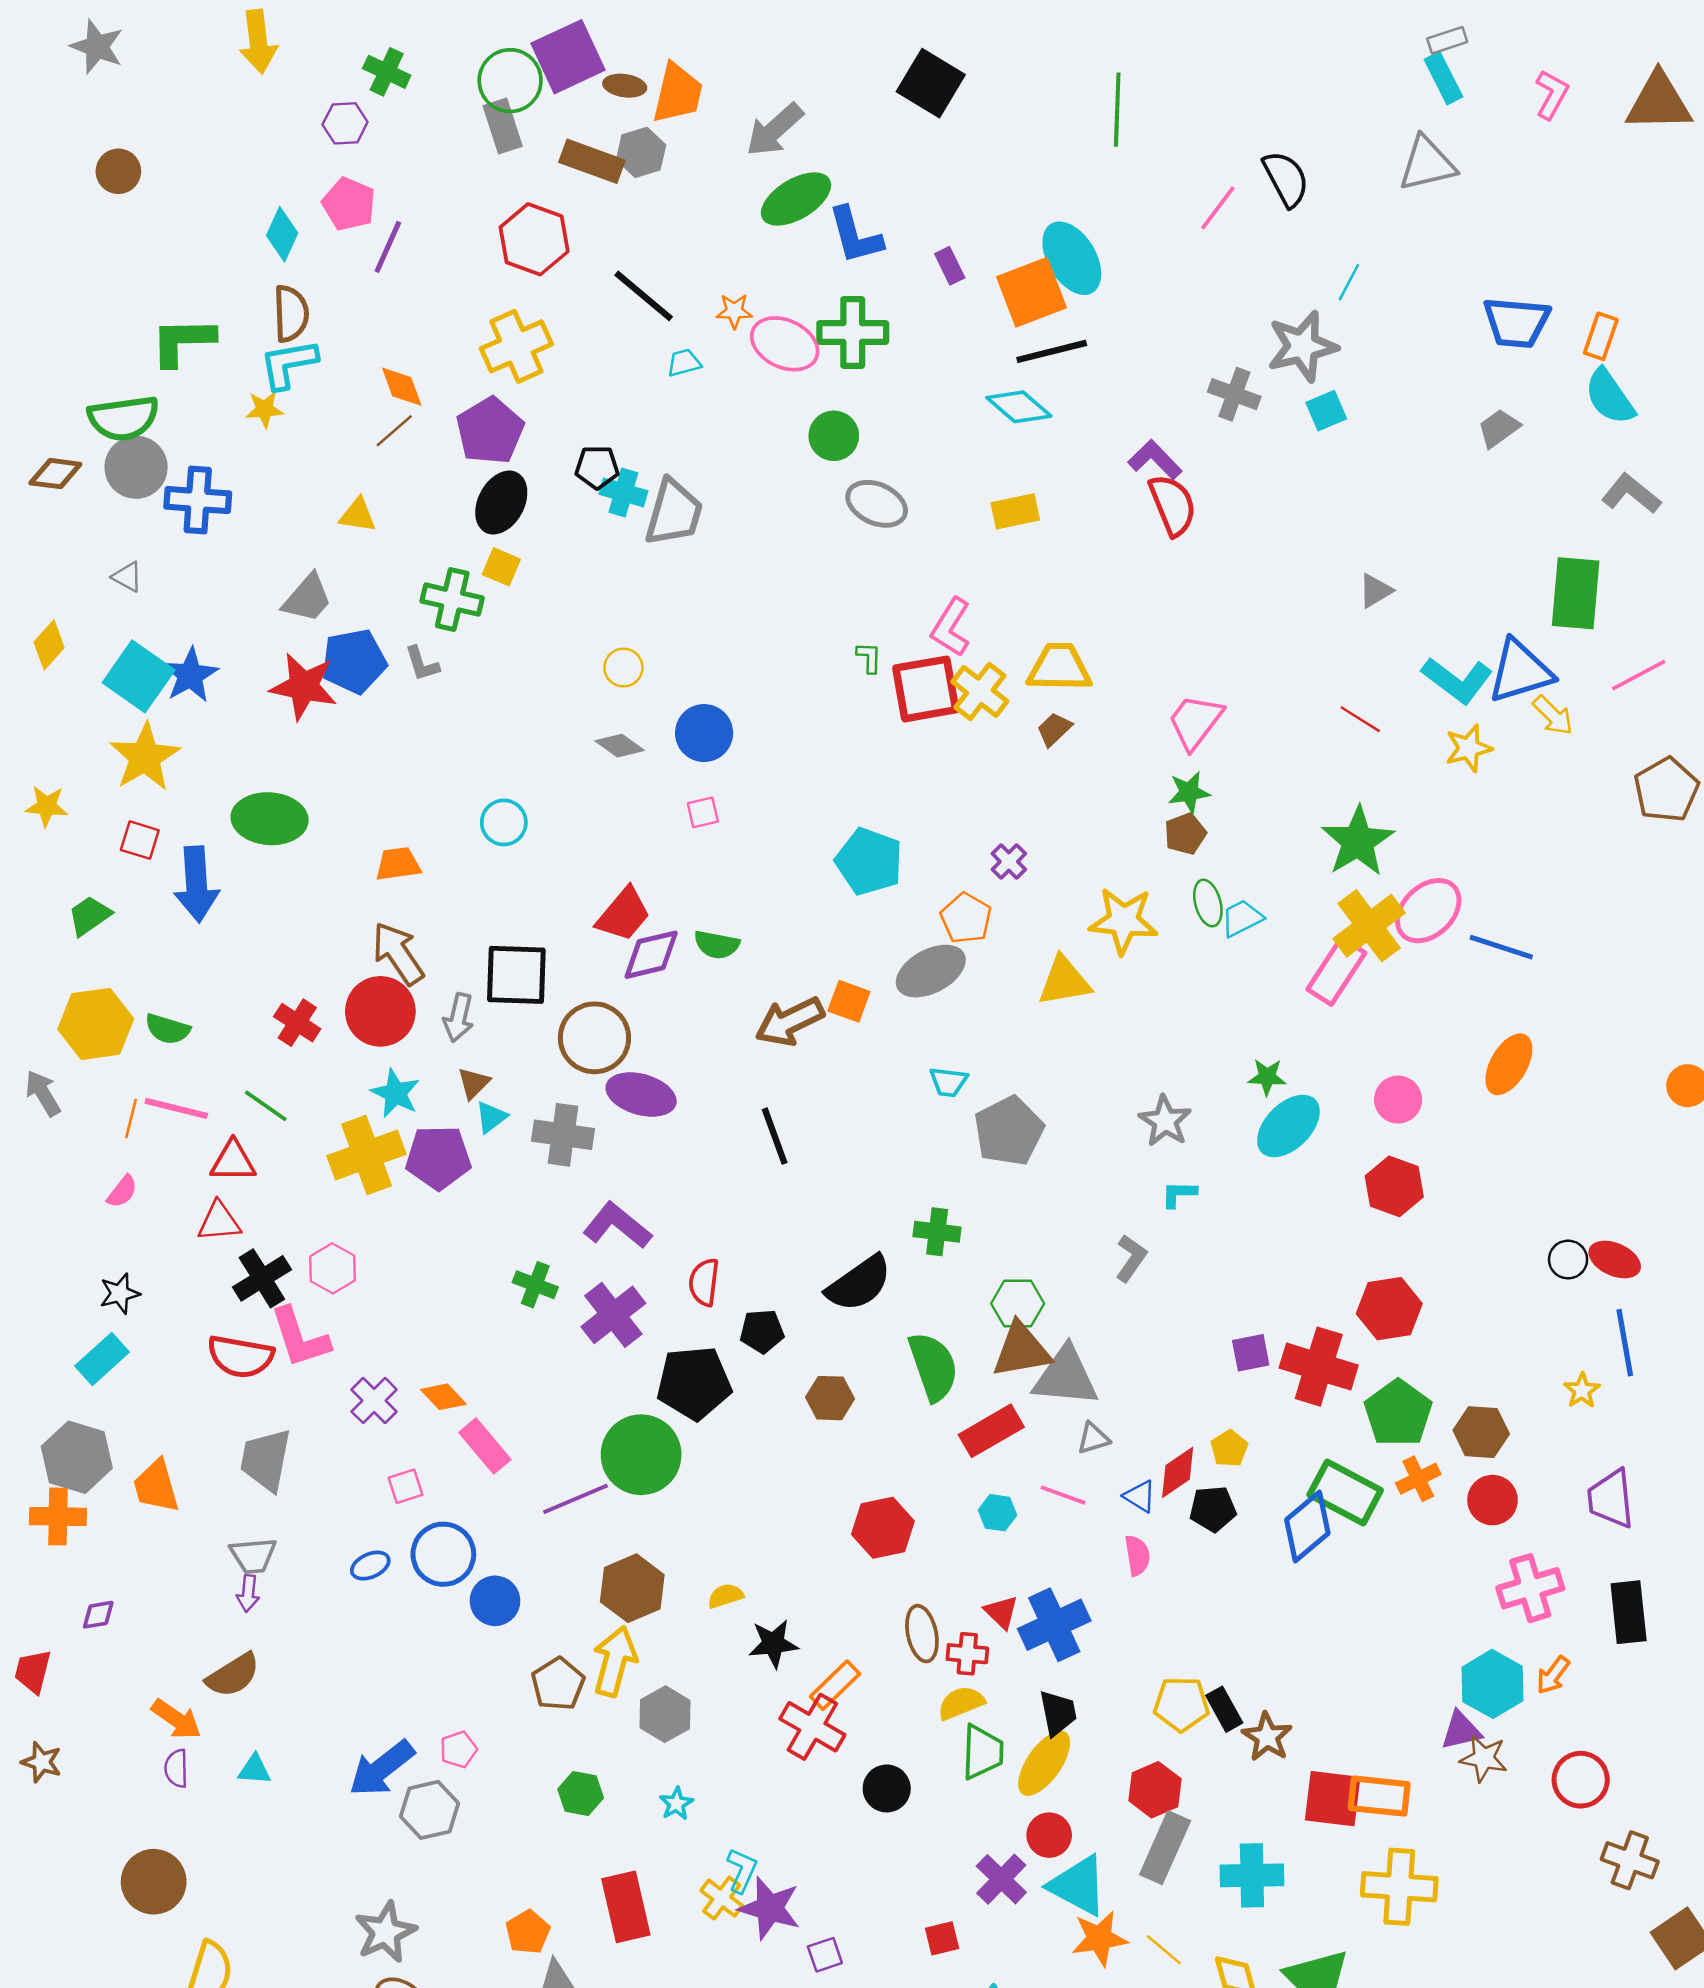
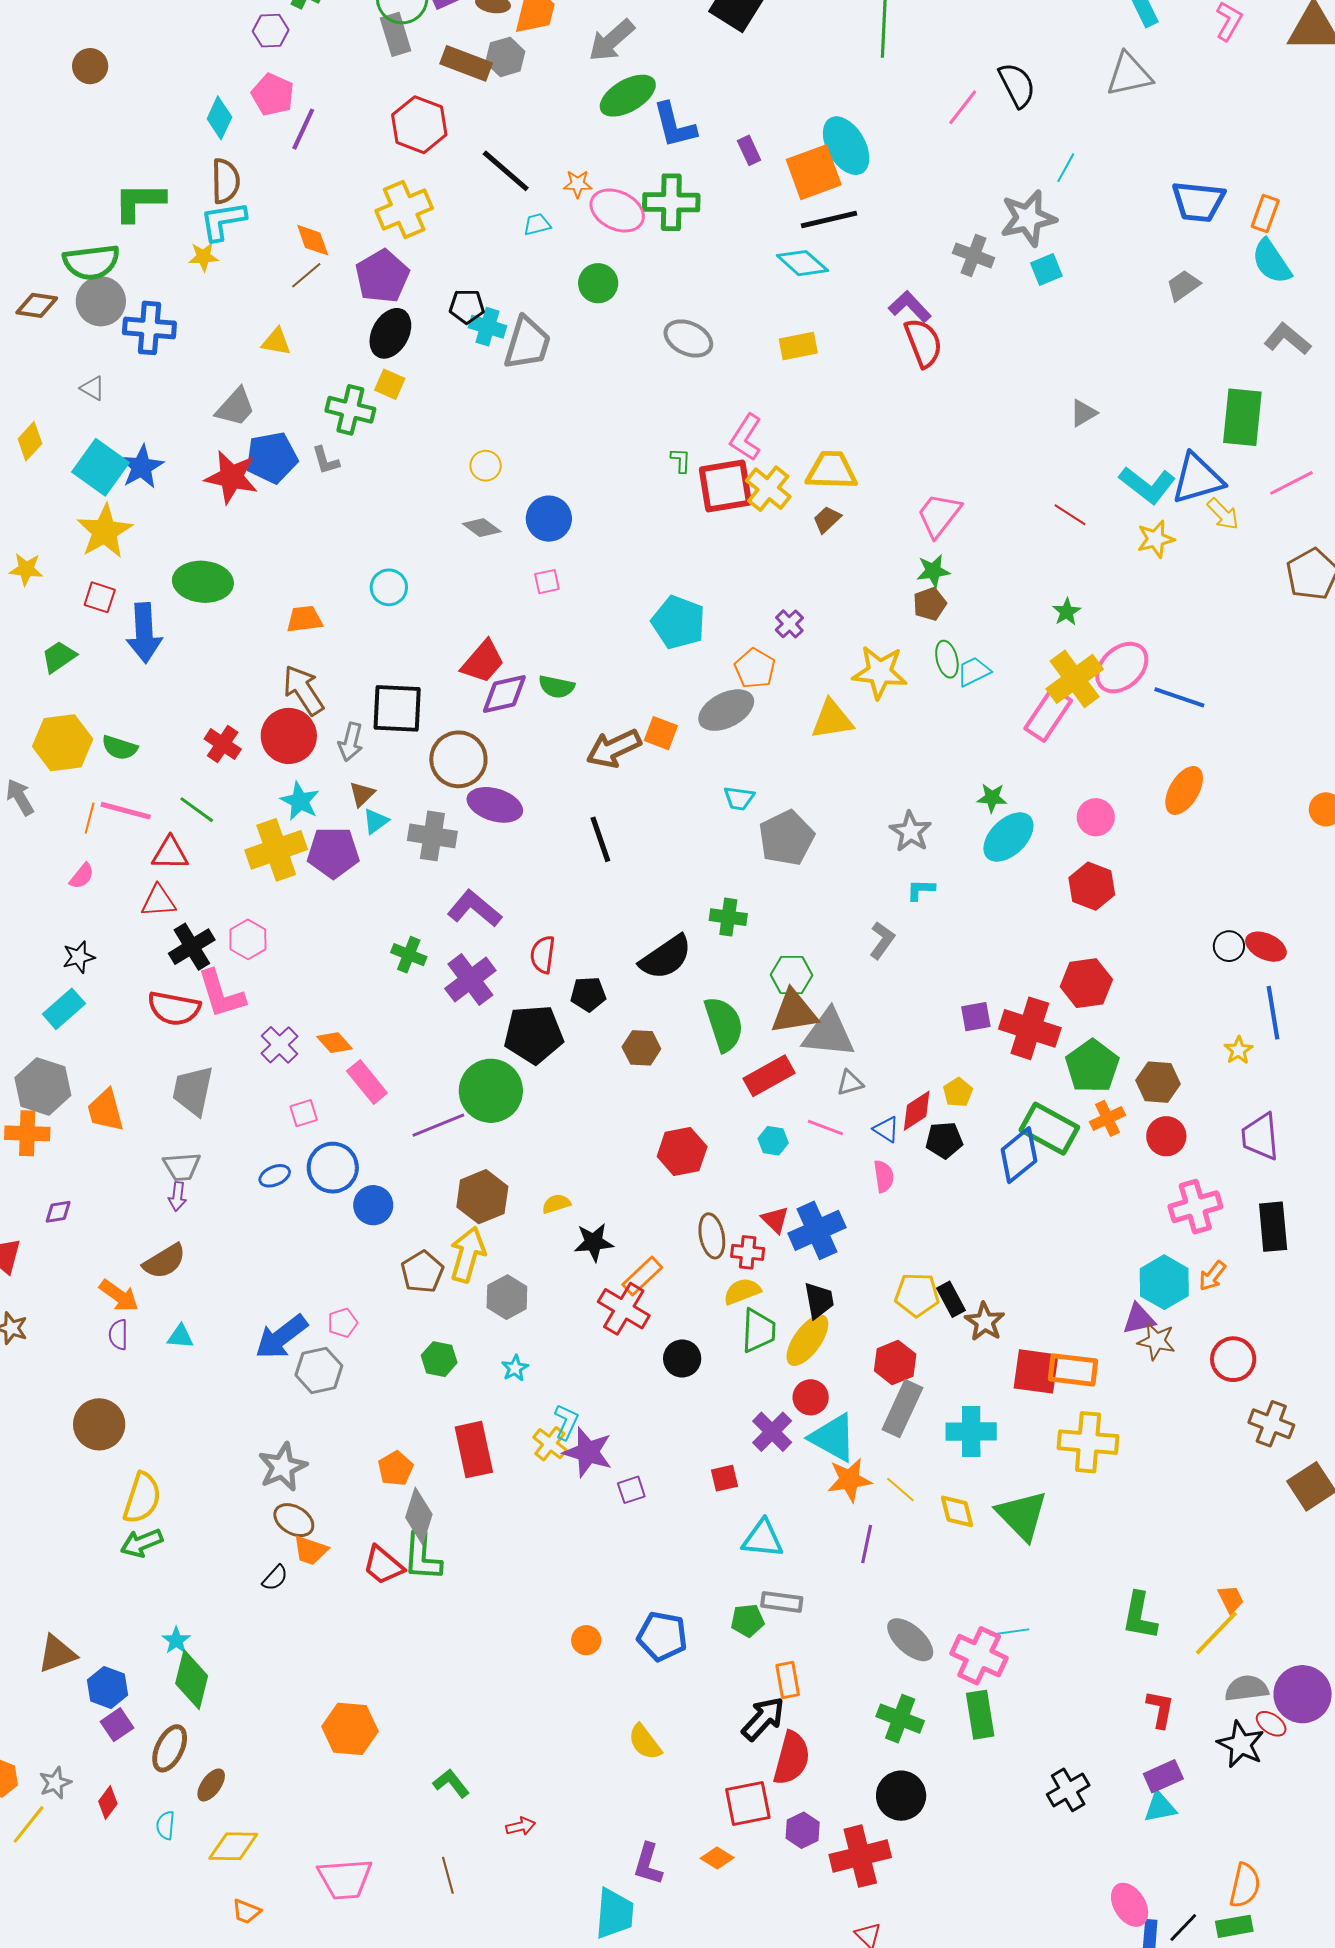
green circle: (834, 436) -> (598, 283), moved
green star: (1358, 841) -> (1067, 612), size x0.5

